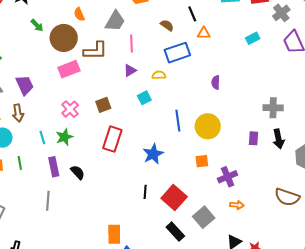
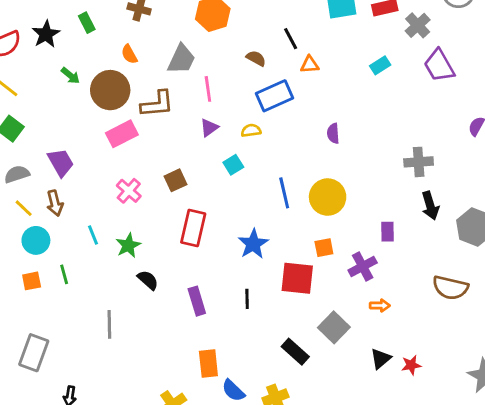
green star: (64, 137) -> (128, 245), moved
purple rectangle: (253, 138) -> (387, 232), moved
purple rectangle: (54, 167) -> (197, 301), moved
red square: (174, 198) -> (297, 278), moved, turned -30

